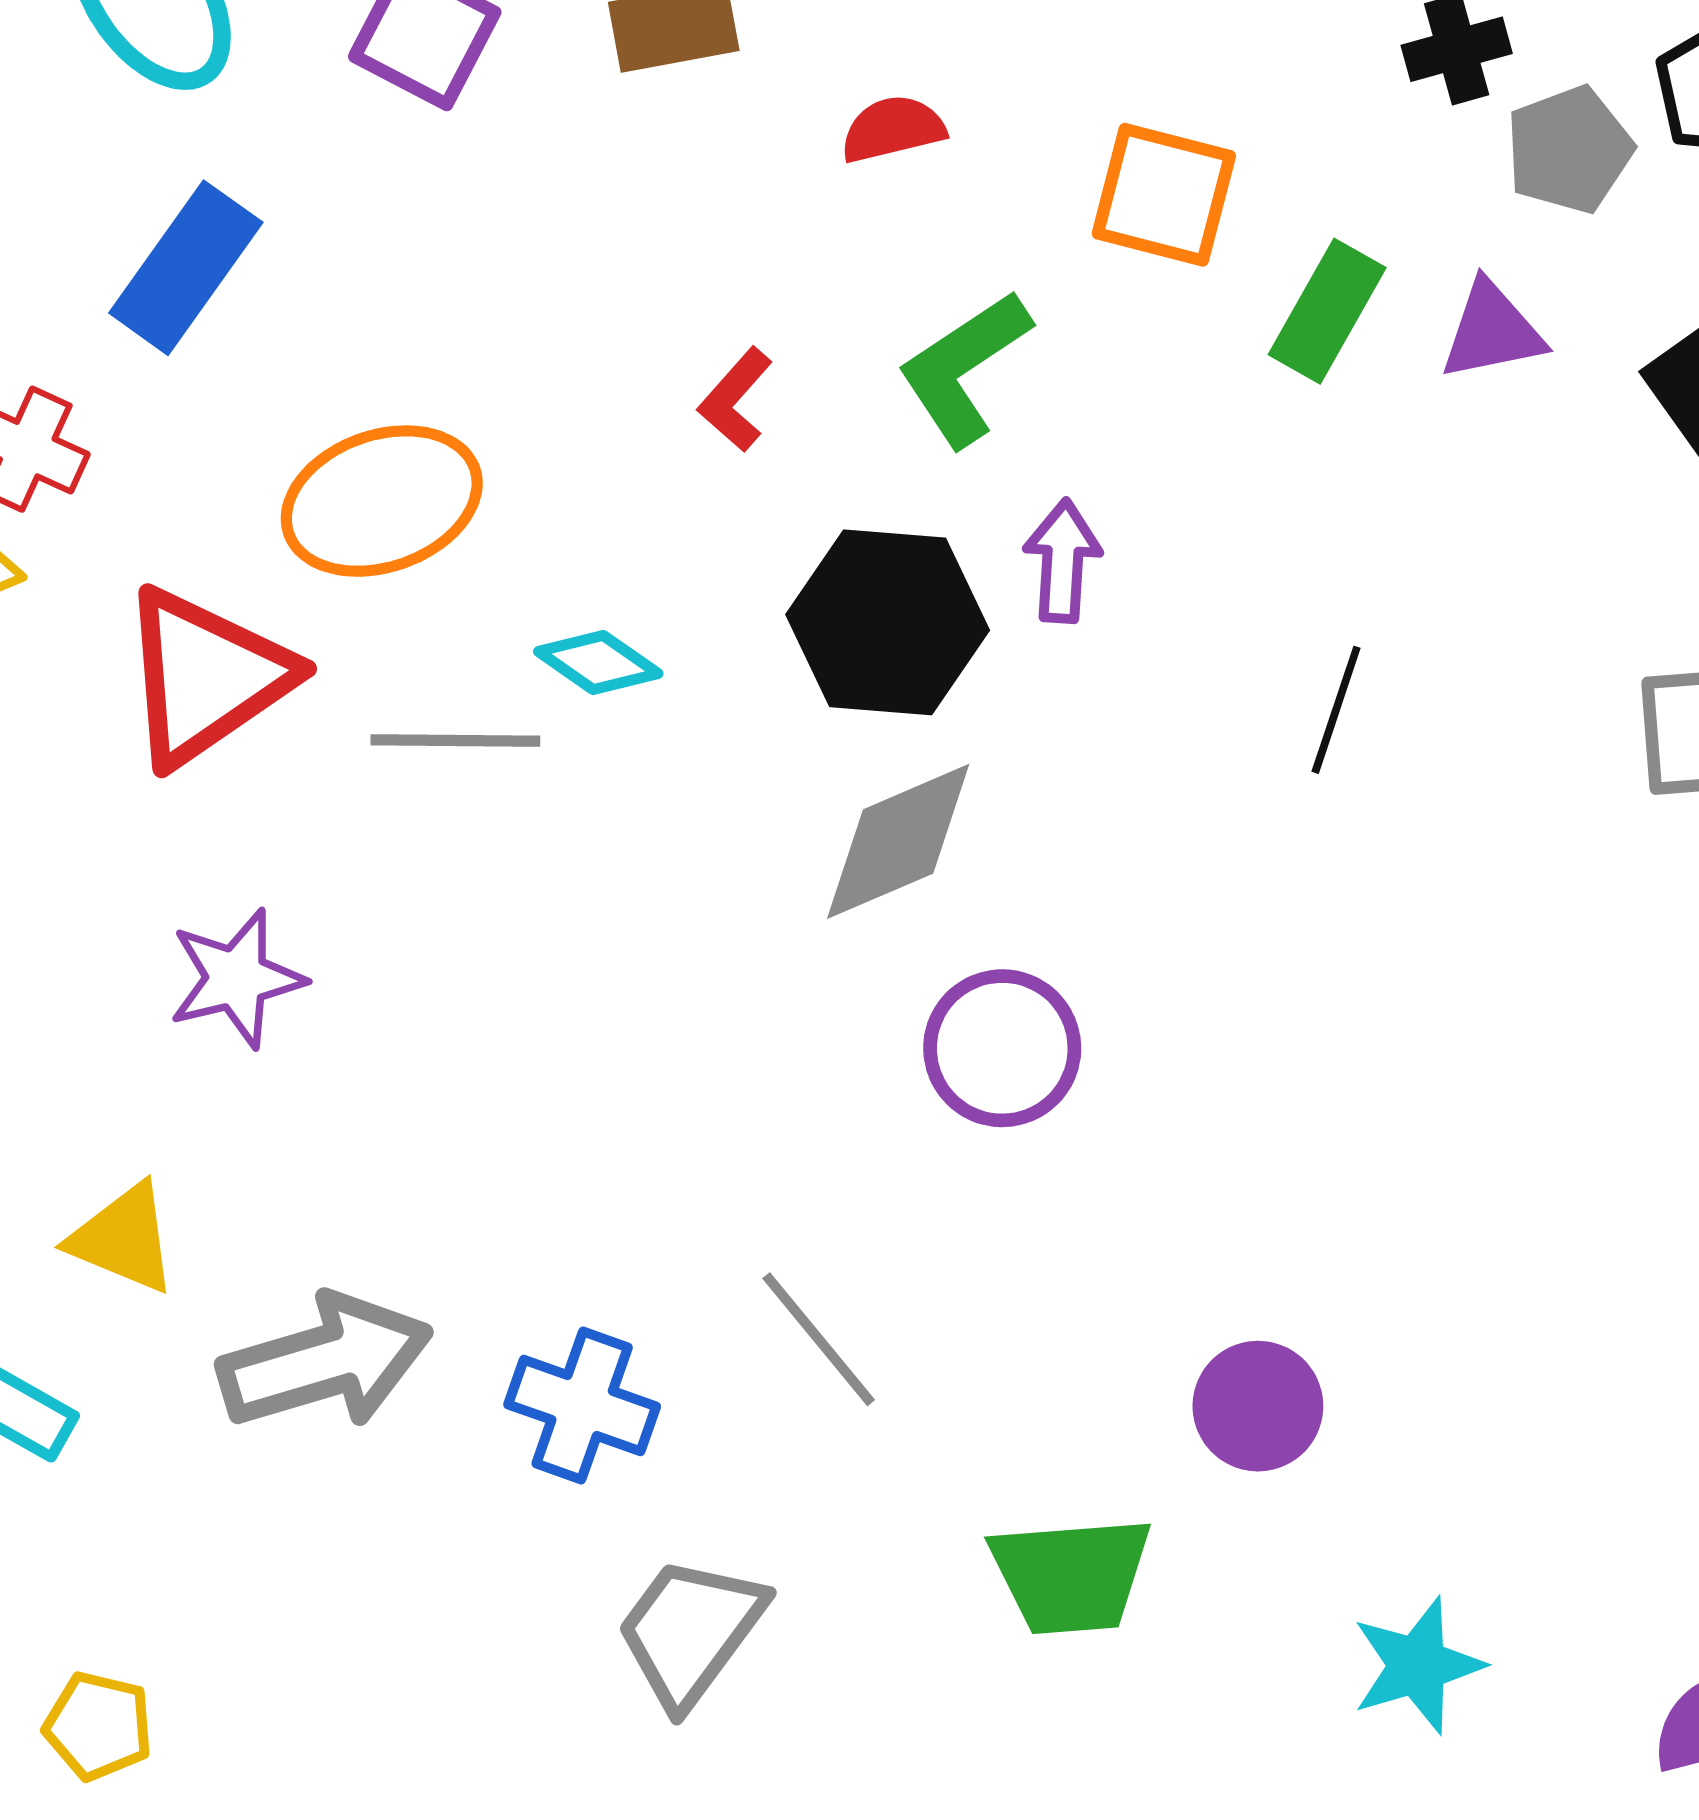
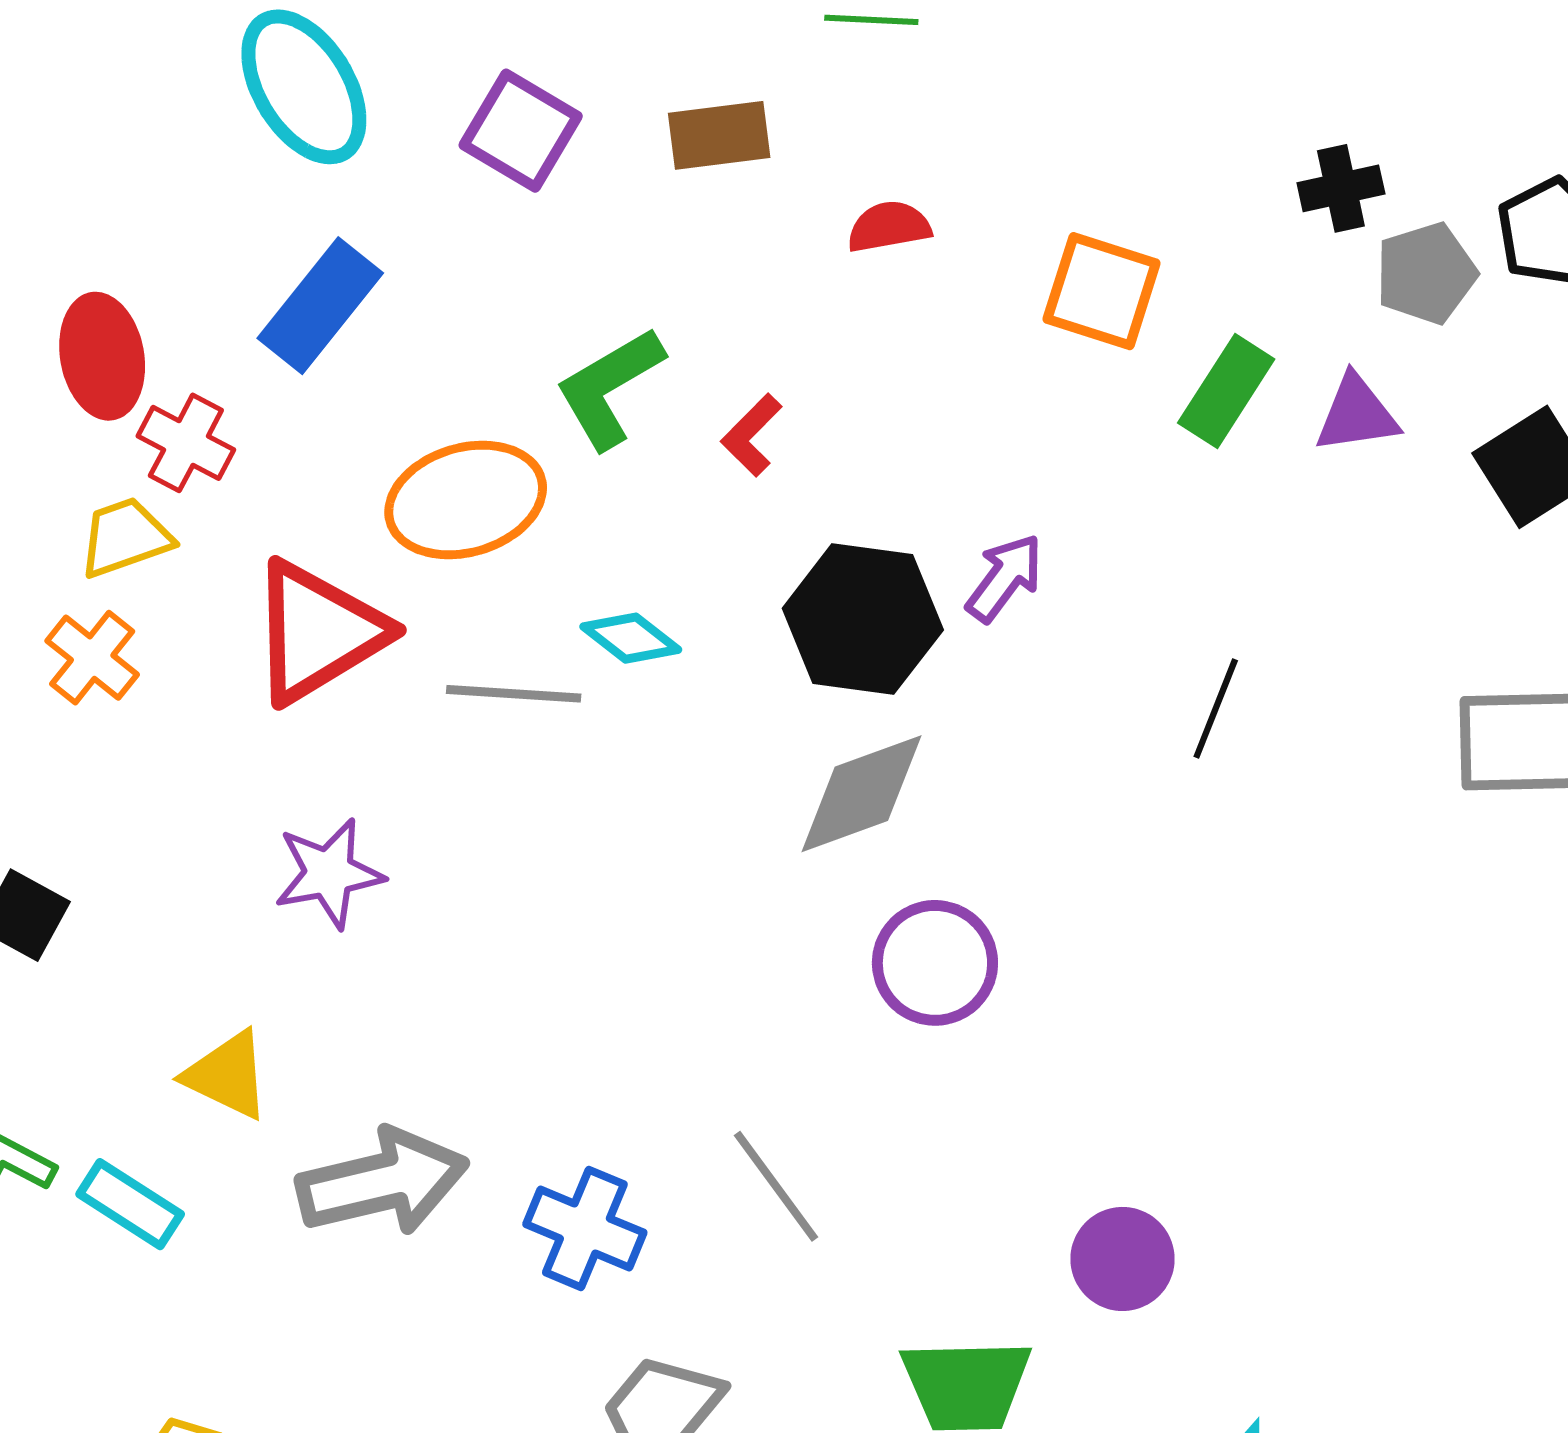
green L-shape: (964, 368) -> (610, 388), moved
purple arrow: (1062, 561) -> (1005, 578), turned 30

